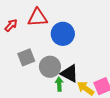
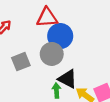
red triangle: (38, 17) -> (47, 17), moved
gray circle: (50, 67) -> (52, 54), moved

